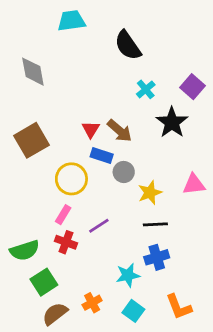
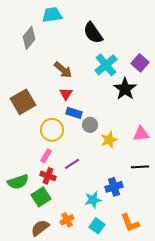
gray diamond: (33, 72) -> (29, 38), moved, turned 50
cyan cross: (146, 89) -> (106, 65), size x1.6
brown arrow: (120, 131) -> (63, 70), moved
black line: (155, 224) -> (140, 167), moved
green square: (44, 282) -> (41, 197), moved

